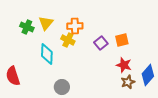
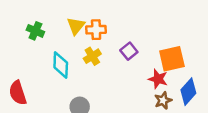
yellow triangle: (46, 23) -> (76, 26), moved
yellow cross: (68, 40) -> (92, 56), moved, turned 32
orange square: (122, 40) -> (172, 59), moved, size x1.5

